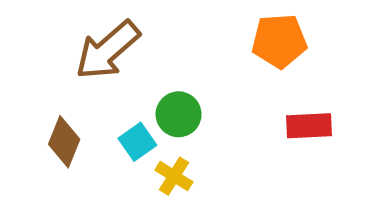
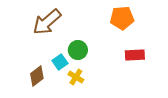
brown diamond: (64, 142) -> (37, 76), moved, turned 30

